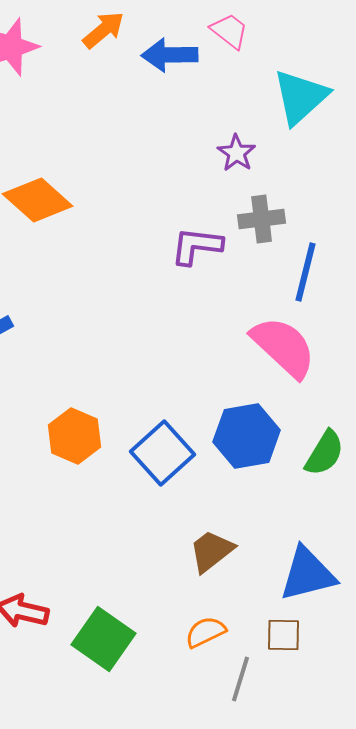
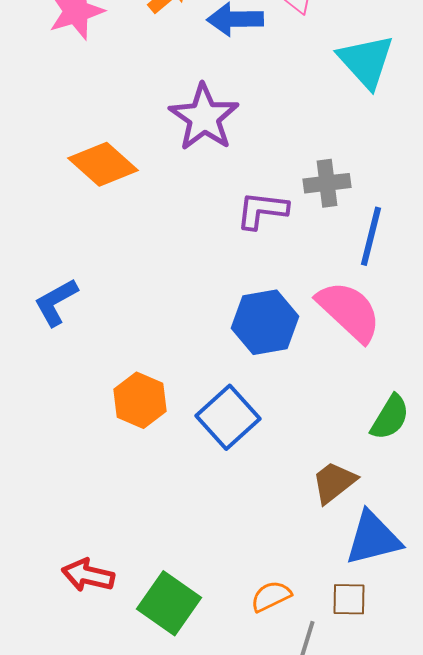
cyan triangle: (301, 97) -> (366, 61), turned -30
purple star: (237, 153) -> (204, 117), moved, size x1.8
blue hexagon: (247, 436) -> (265, 322), moved
brown trapezoid: (212, 551) -> (334, 482), moved

